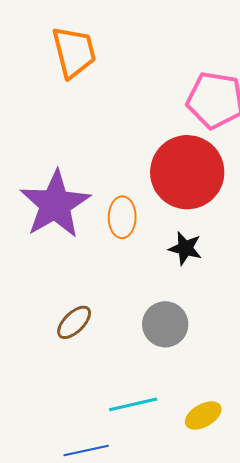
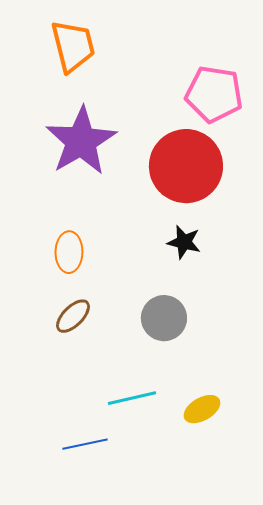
purple star: (55, 204) -> (81, 141), moved
orange ellipse: (122, 217) -> (69, 252), moved

